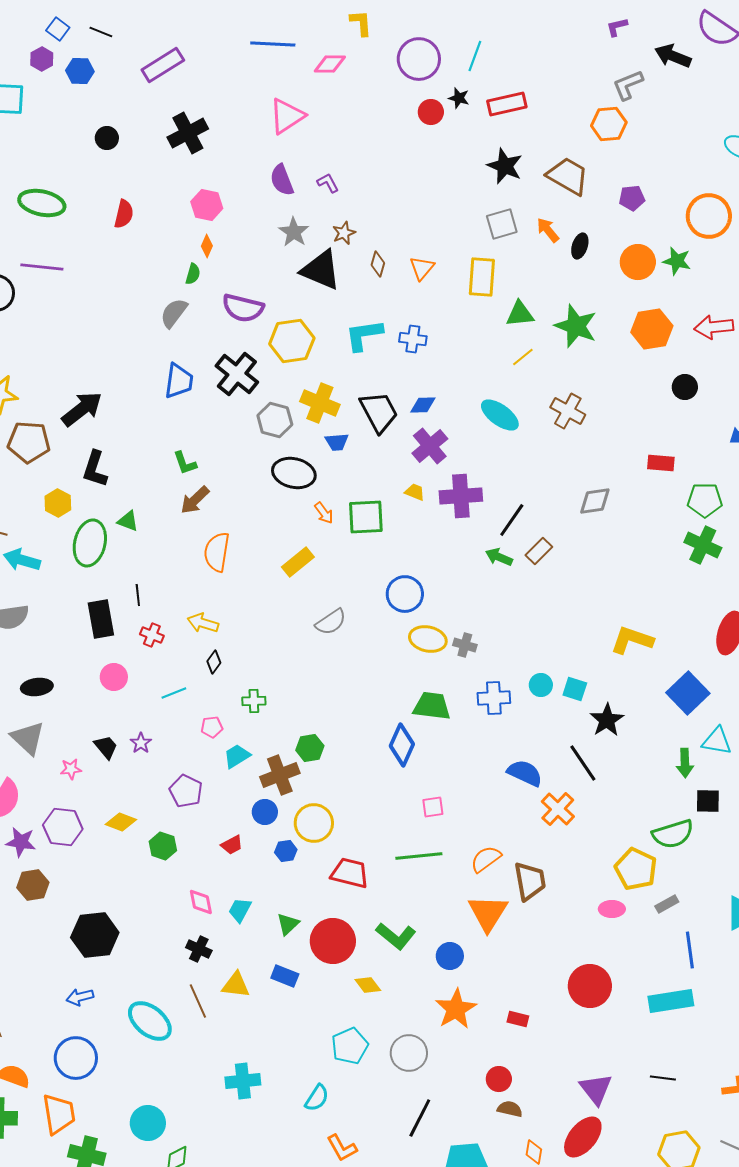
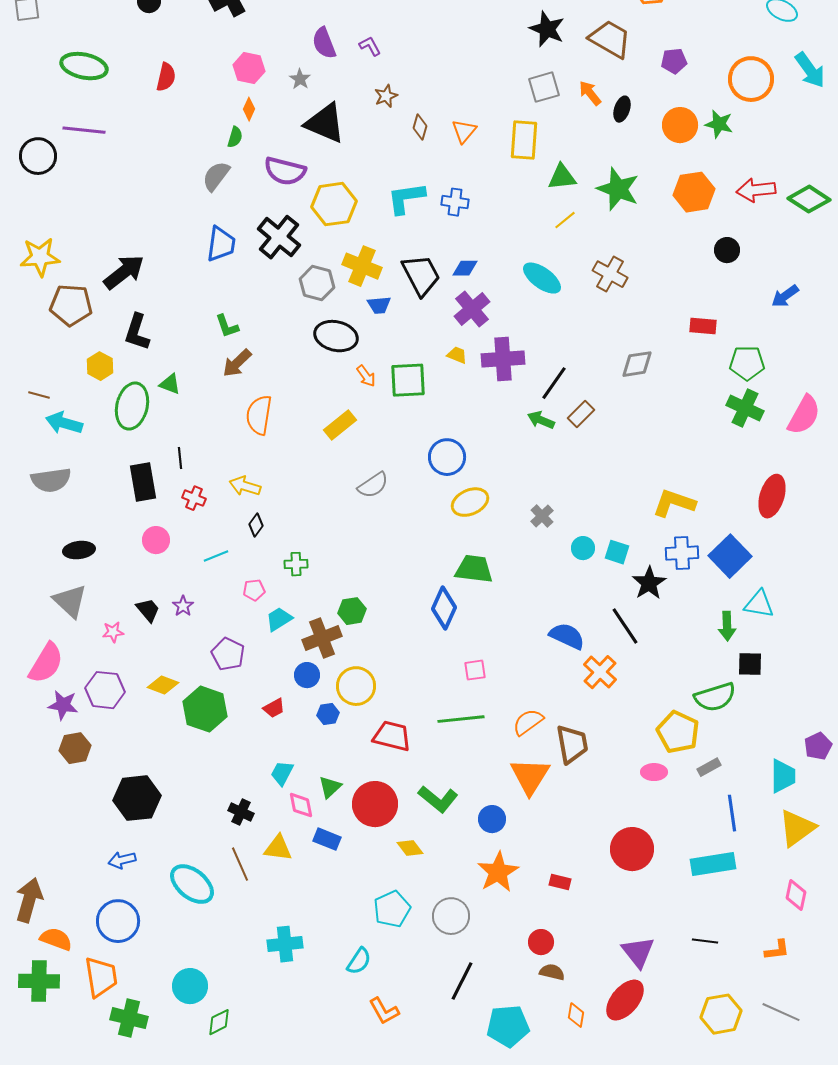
gray star: (294, 232) -> (300, 79), moved, size x0.7
black triangle: (321, 270) -> (325, 123), moved
yellow ellipse: (428, 639) -> (470, 502), turned -36
gray cross: (465, 645) -> (542, 516), moved, turned 30
blue cross: (494, 698) -> (682, 553), moved
green hexagon: (163, 846) -> (205, 709), size x1.6
pink diamond: (201, 902) -> (301, 805), moved

